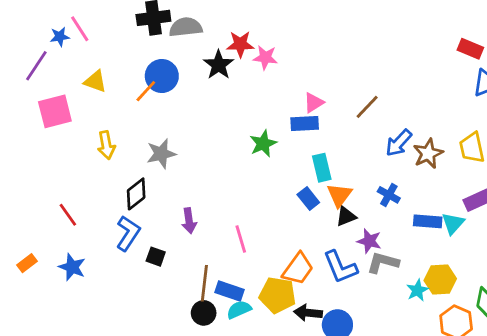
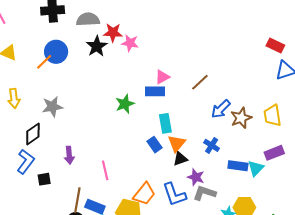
gray semicircle: (186, 27) -> (88, 19), moved
black square: (156, 257) -> (44, 179), turned -32

